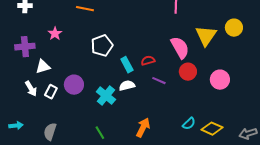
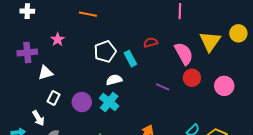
red semicircle: (148, 61) -> (150, 42), moved
cyan rectangle: (127, 65) -> (130, 59), moved
purple circle: (74, 85) -> (82, 102), moved
white semicircle: (127, 86) -> (114, 80), moved
white arrow: (31, 89) -> (38, 118), moved

